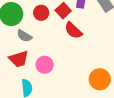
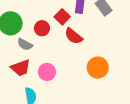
red circle: (41, 13) -> (42, 28), moved
orange circle: (100, 79) -> (98, 68), moved

